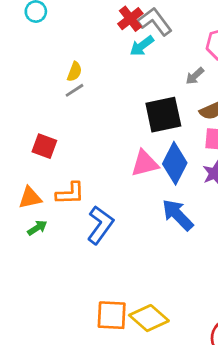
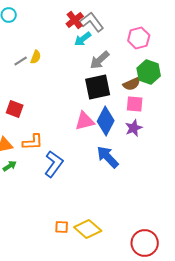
gray arrow: (195, 76) -> (100, 60), moved, size x1.5
gray line: (74, 90) -> (21, 61), moved
orange square: (112, 315) -> (62, 227), size x0.6

